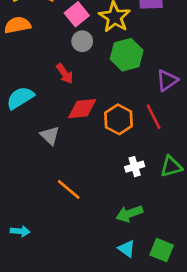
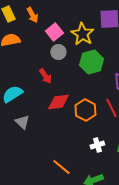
gray triangle: (50, 136) -> (22, 122), moved
orange line: (69, 189) -> (61, 167), moved

